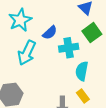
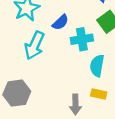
yellow rectangle: (83, 96) -> (99, 94), turned -40

